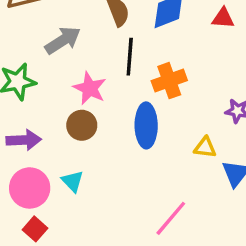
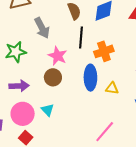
gray arrow: (63, 40) -> (42, 28), turned 95
yellow triangle: (205, 147) -> (112, 88), moved

